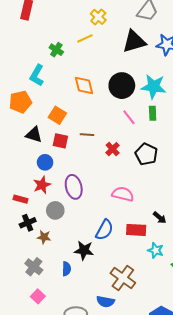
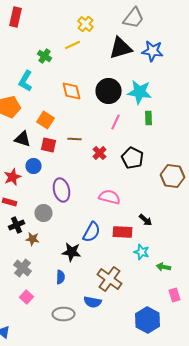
green rectangle: (153, 113) -> (148, 118), moved
pink line: (129, 117) -> (116, 122), turned 63
red star: (42, 185) -> (12, 177), moved
blue semicircle: (67, 269) -> (60, 277), moved

